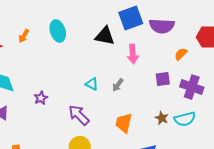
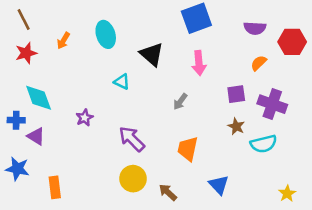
purple semicircle: (162, 26) -> (255, 28), moved, size x0.7
black triangle: (105, 36) -> (152, 54), moved, turned 30
cyan triangle: (92, 84) -> (122, 82), moved
brown star: (162, 118) -> (236, 126), moved

